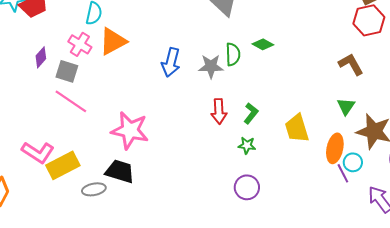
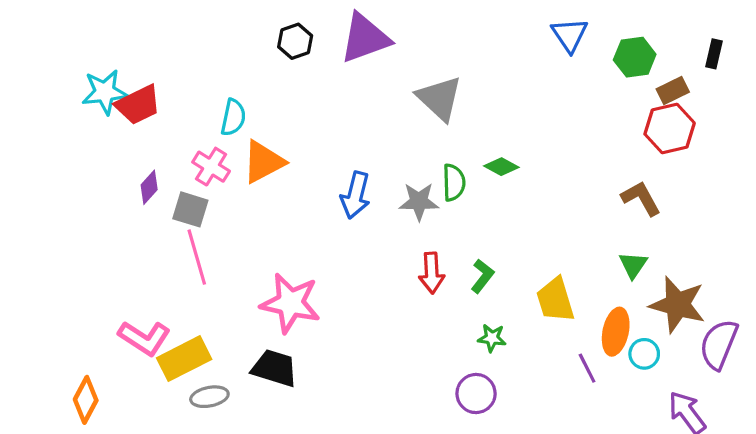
pink line: (71, 101) -> (197, 257), turned 40
green star: (247, 145) -> (492, 338), moved
purple line: (343, 173) -> (587, 368), moved
gray ellipse: (94, 189) -> (209, 397), moved

